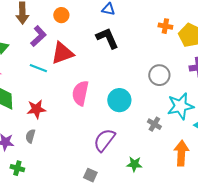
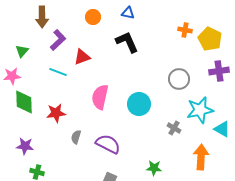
orange circle: (61, 15) -> (93, 17), moved
red triangle: (62, 53) -> (82, 57), size x0.7
gray semicircle: (30, 136) -> (76, 137), moved
purple semicircle: (104, 140) -> (108, 144), moved, turned 80

